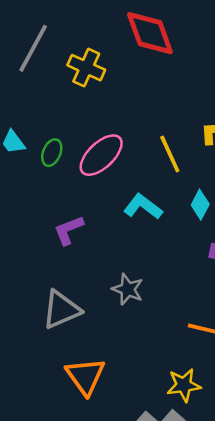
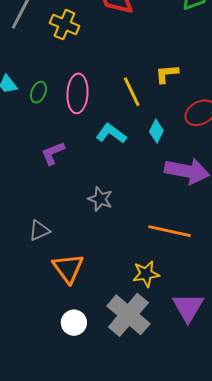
pink ellipse: (101, 155) -> (77, 93), turned -42
gray triangle: (61, 310) -> (39, 230), moved, size x0.7

